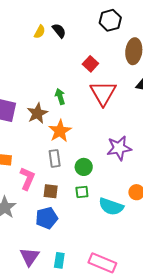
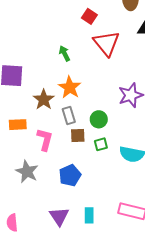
brown star: (37, 113) -> (44, 100), moved
brown square: (51, 191) -> (78, 135), moved

